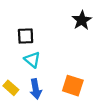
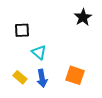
black square: (26, 36) -> (22, 30), moved

